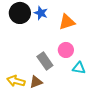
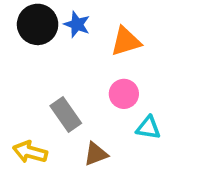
gray rectangle: (45, 61) -> (66, 115), moved
brown triangle: (36, 82) -> (96, 154), moved

